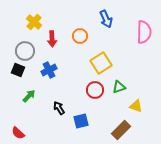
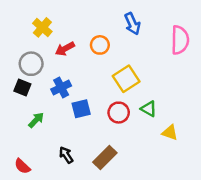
red arrow: (52, 39) -> (65, 49), turned 63
green triangle: (119, 87) -> (149, 109), turned 48
black arrow: (59, 108) -> (66, 155), moved
blue square: (81, 121) -> (81, 109), moved
brown rectangle: (121, 130) -> (105, 158), moved

